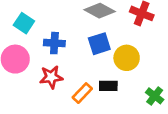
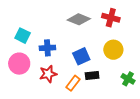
blue square: (99, 44) -> (81, 56), moved
yellow circle: (127, 58) -> (113, 50), moved

